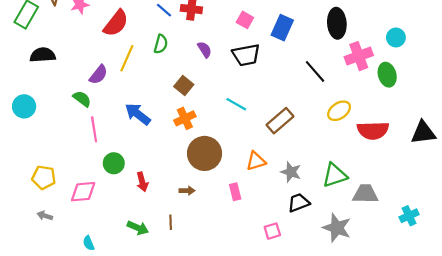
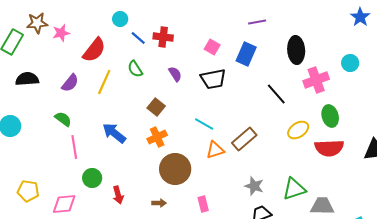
green semicircle: (161, 44) -> (135, 69), turned 132
purple semicircle: (98, 75) -> (70, 83), moved
green ellipse: (387, 75) -> (330, 116), moved
orange triangle: (256, 161) -> (215, 150), moved

